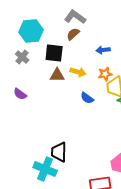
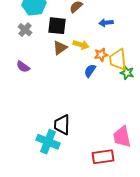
orange star: (105, 74) -> (101, 55), moved
brown triangle: (57, 75) -> (60, 48), turned -35
blue semicircle: (87, 98) -> (90, 71), turned 88

